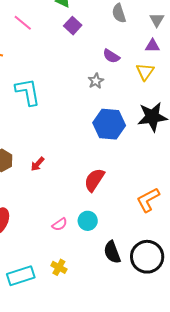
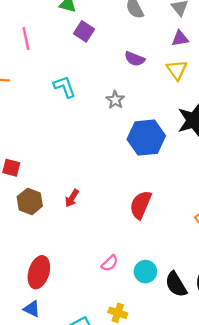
pink line: (23, 23) -> (26, 38), turned 48
gray star: (96, 81) -> (115, 100), moved
cyan L-shape: (28, 92) -> (65, 87), moved, size x0.7
cyan circle: (88, 221) -> (145, 272), moved

